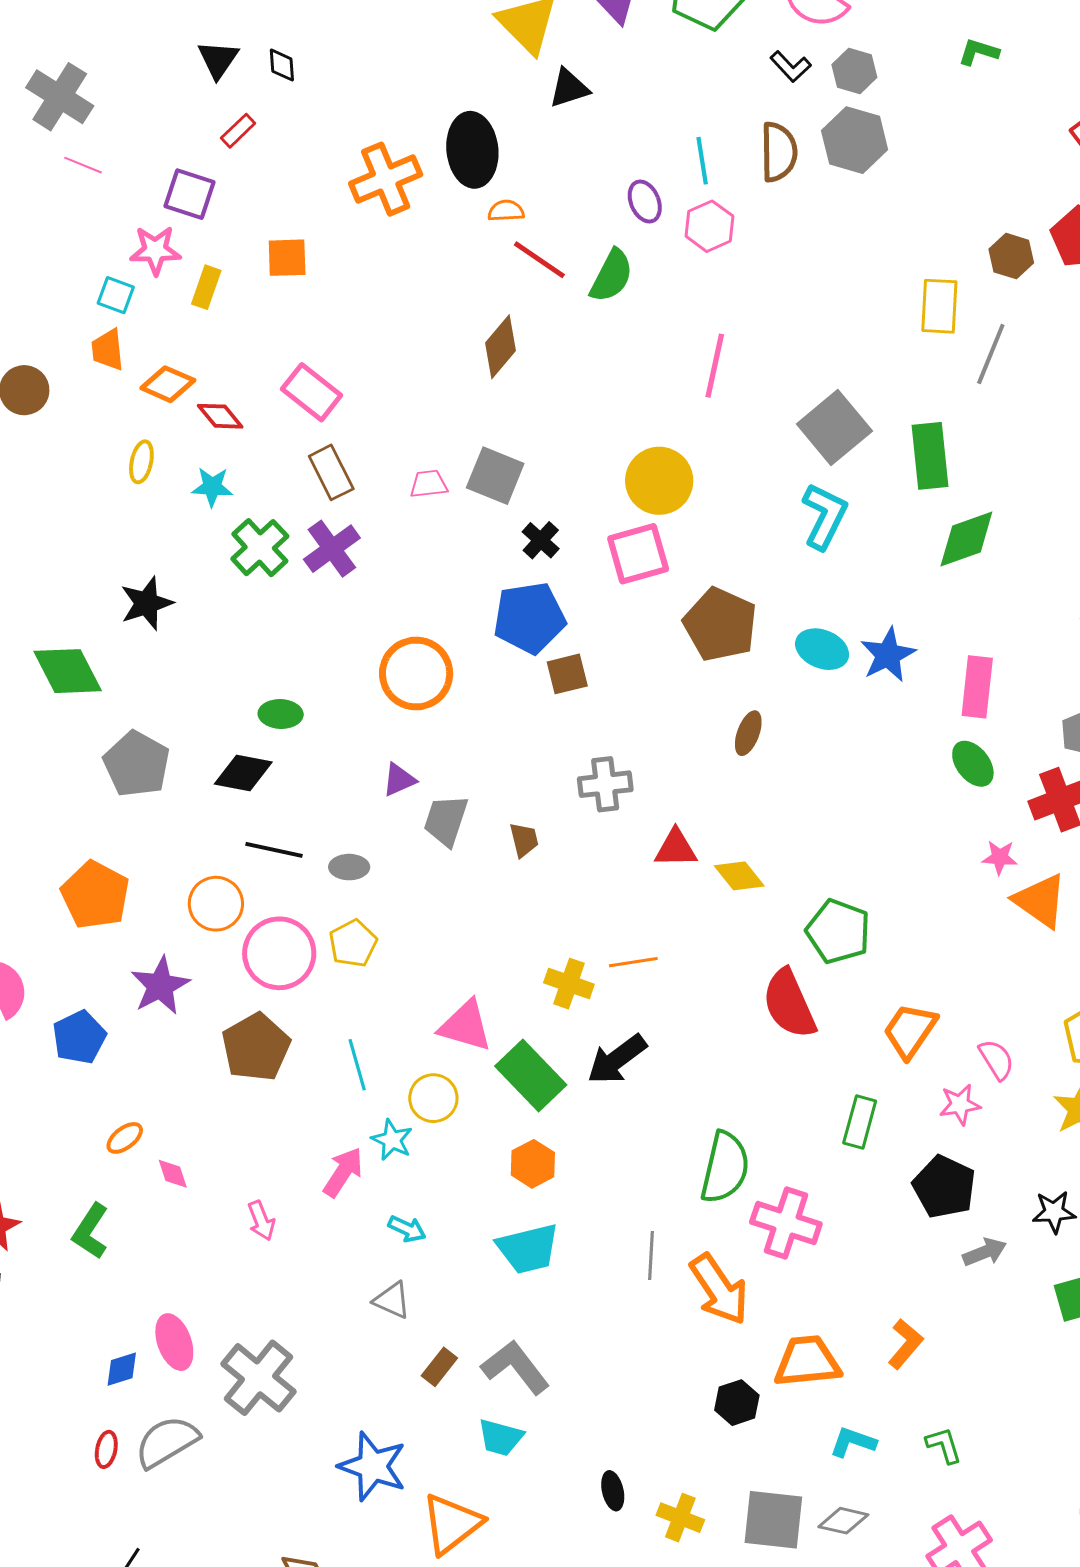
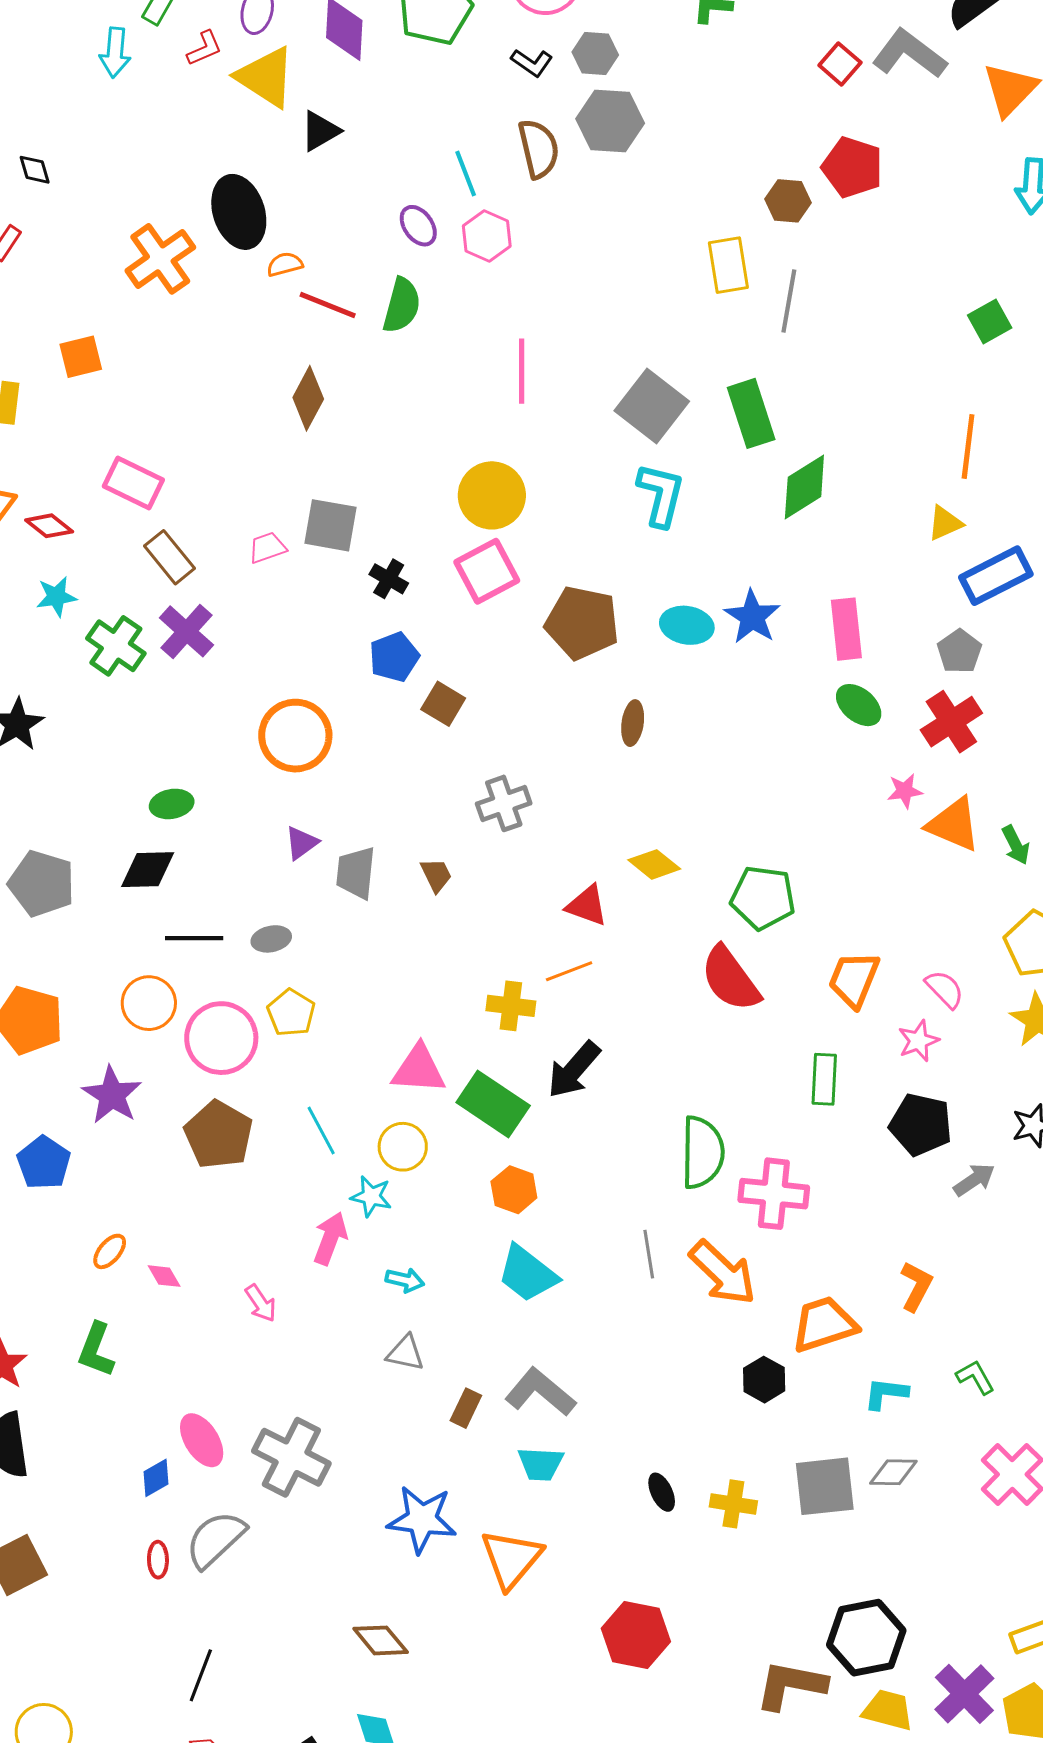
blue pentagon: (529, 618) -> (394, 657), size x0.7
brown square: (567, 674) -> (443, 704), turned -33
red triangle: (676, 848) -> (587, 906), moved, turned 33
cyan trapezoid: (528, 1249) -> (527, 1274), turned 64

